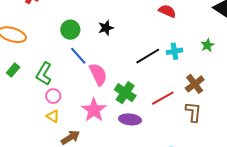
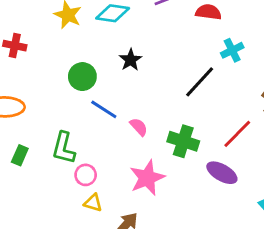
cyan cross: (174, 51) -> (232, 50), moved
pink semicircle: (98, 74) -> (139, 127), size x0.6
pink star: (94, 110) -> (147, 178), turned 30
purple ellipse: (130, 119) -> (222, 173), moved, turned 40

